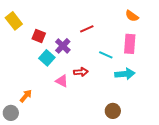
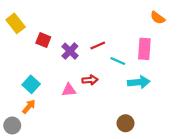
orange semicircle: (132, 16) -> (158, 18), moved
red line: (87, 29) -> (98, 46), moved
cyan square: (47, 58) -> (31, 84), moved
pink triangle: (62, 81) -> (69, 90), turned -32

